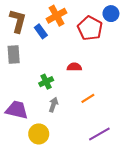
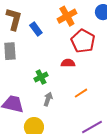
orange cross: (57, 16) -> (67, 16), moved
red pentagon: (90, 28) -> (83, 41), moved

